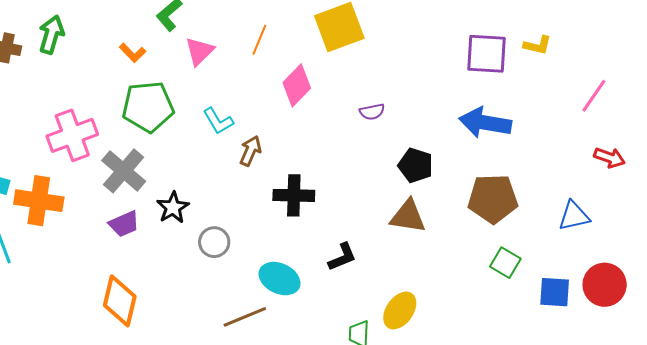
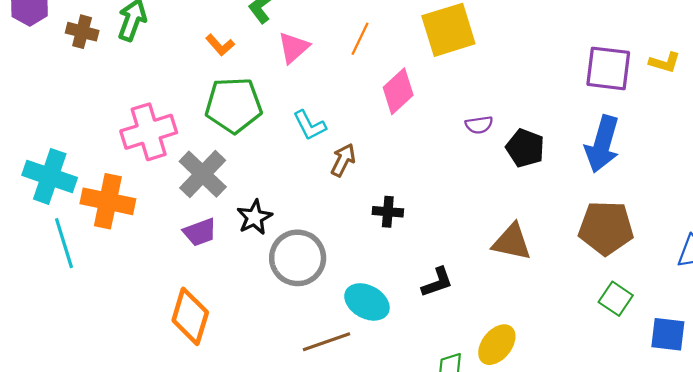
blue arrow: (485, 123) -> (602, 144), turned -87
black pentagon: (416, 165) -> (525, 148), moved
black cross: (294, 195) -> (388, 212), size x0.7
gray circle: (214, 242) -> (298, 258), size x1.6

